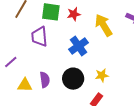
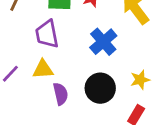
yellow triangle: (25, 85) -> (43, 69), moved

